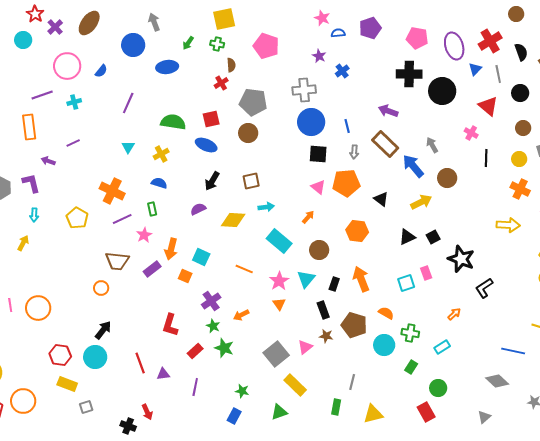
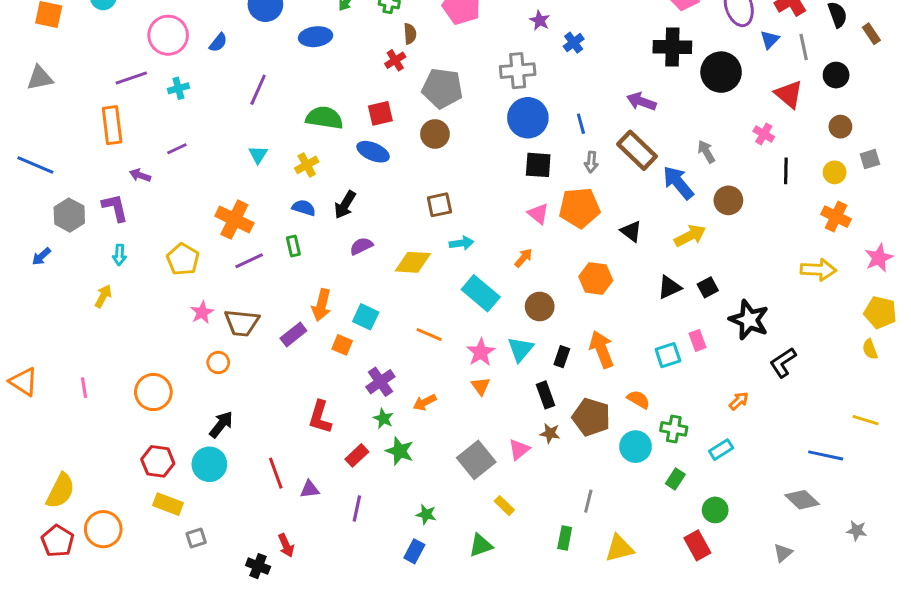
black arrow: (212, 181) -> (345, 205), moved
pink star: (144, 235) -> (202, 312), moved
orange circle: (38, 308) -> (153, 392), moved
yellow rectangle: (295, 385) -> (504, 506), size x0.6

